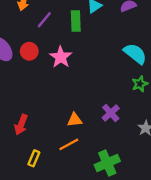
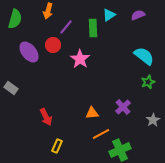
red circle: (29, 51) -> (53, 45), moved
red arrow: (21, 125) -> (46, 117), turned -48
orange line: (69, 144) -> (101, 134), moved

